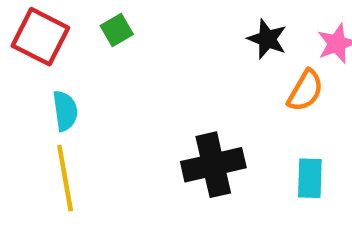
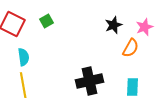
black star: (267, 39) -> (114, 25), turned 30

